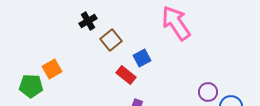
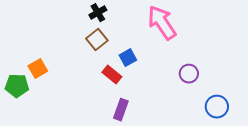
black cross: (88, 21) -> (98, 13), moved
purple circle: (208, 92) -> (189, 74), moved

